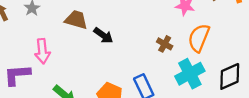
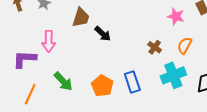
brown trapezoid: (76, 20) -> (81, 18), turned 85
orange semicircle: (199, 38) -> (185, 45), size x0.7

